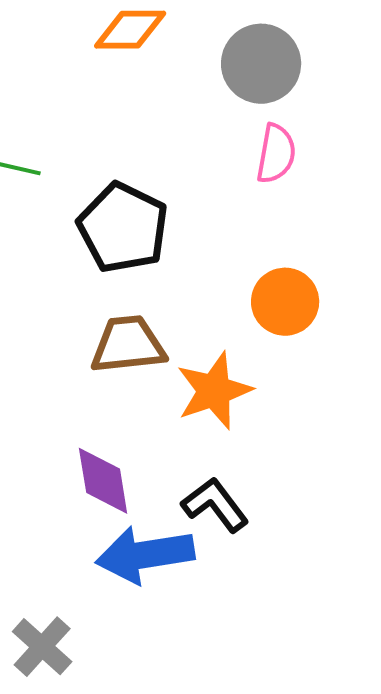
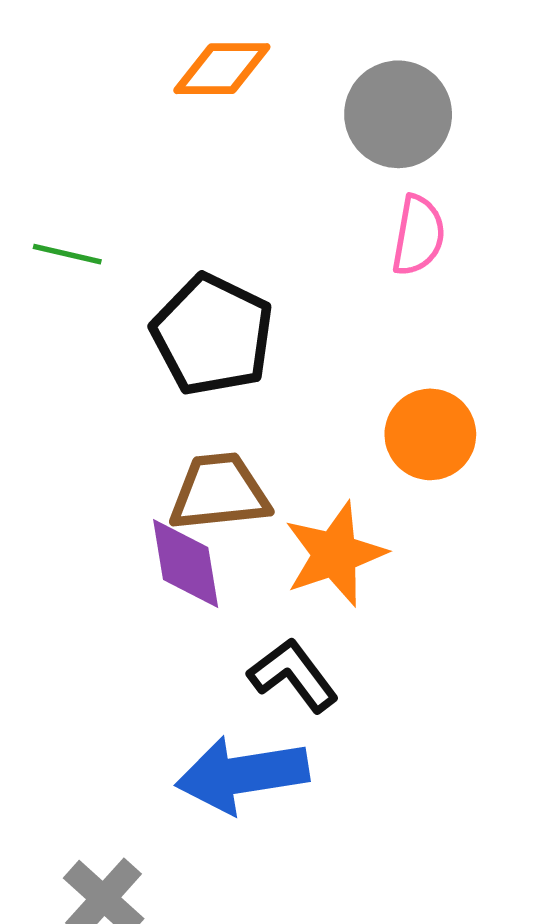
purple diamond: (103, 481) -> (186, 564), moved
black L-shape: (215, 505) -> (293, 675), moved

